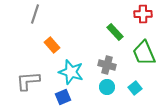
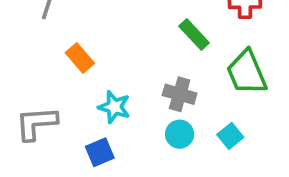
cyan star: (71, 72) -> (114, 107), size x0.7

